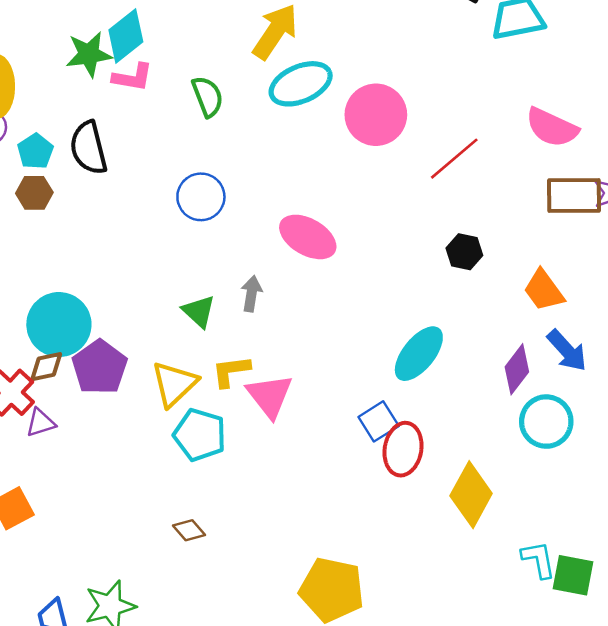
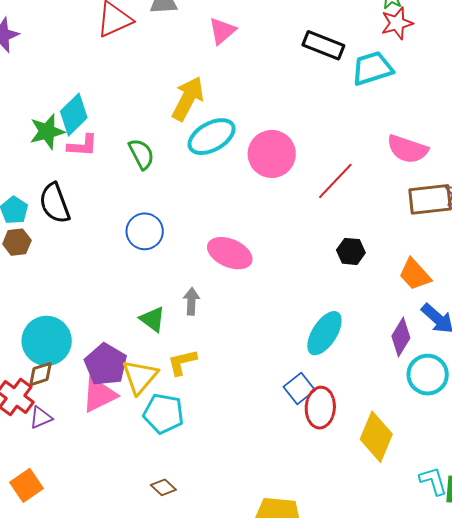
purple pentagon: (100, 367) -> (106, 364), moved
pink triangle: (270, 396) -> (99, 395), moved, turned 48

